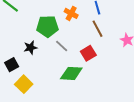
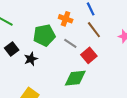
gray line: (62, 46) -> (70, 43), moved
black square: (12, 65) -> (12, 49), moved

